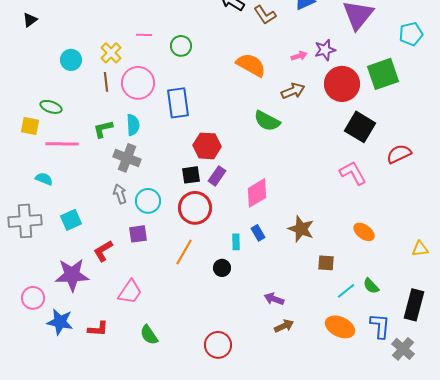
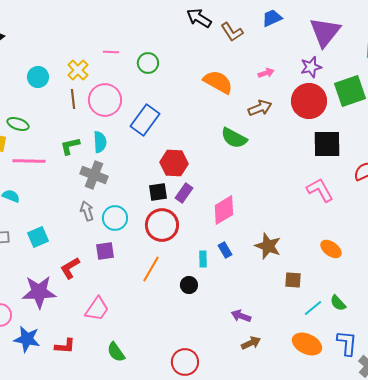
purple star: (325, 50) -> (311, 67), moved
blue rectangle: (178, 103) -> (145, 120), turned 44
black square: (360, 127) -> (327, 144), turned -32

